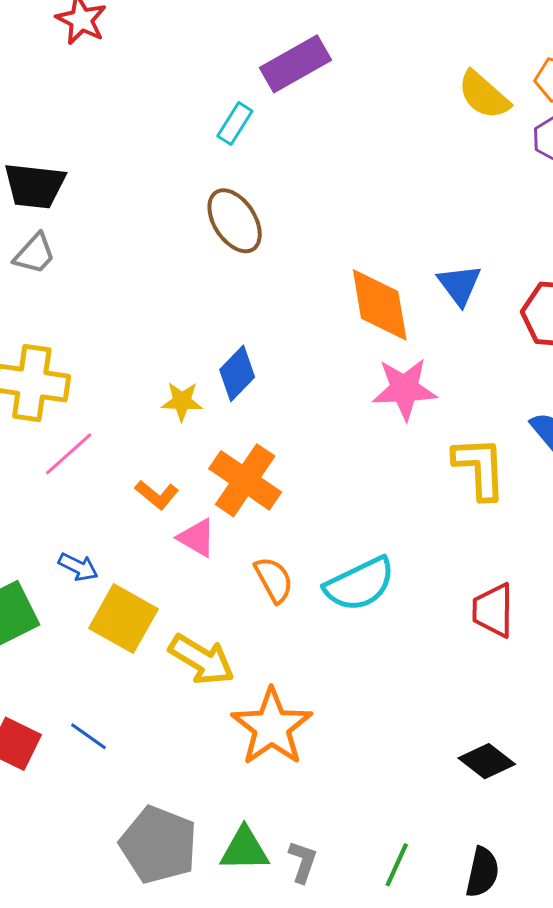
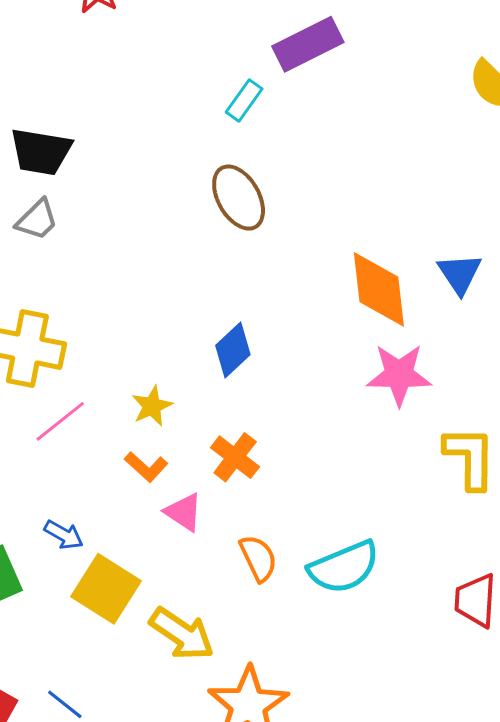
yellow star: (182, 401) -> (152, 406), moved, turned -30
orange cross: (245, 480) -> (235, 457), size x0.7

